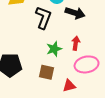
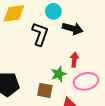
green star: (54, 49) -> (59, 74), moved

